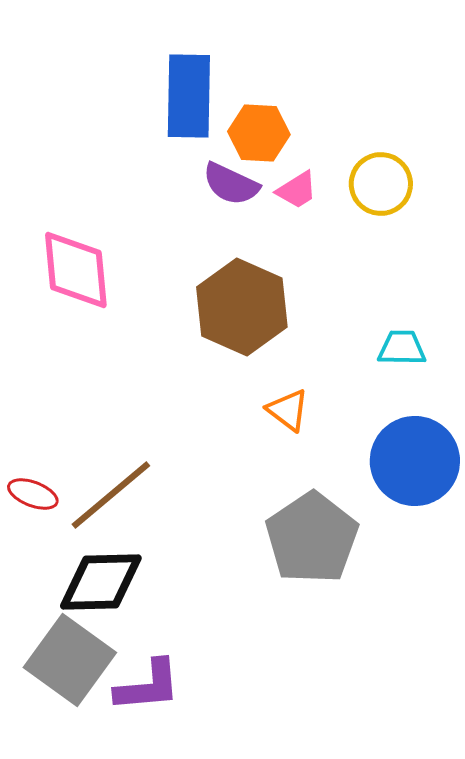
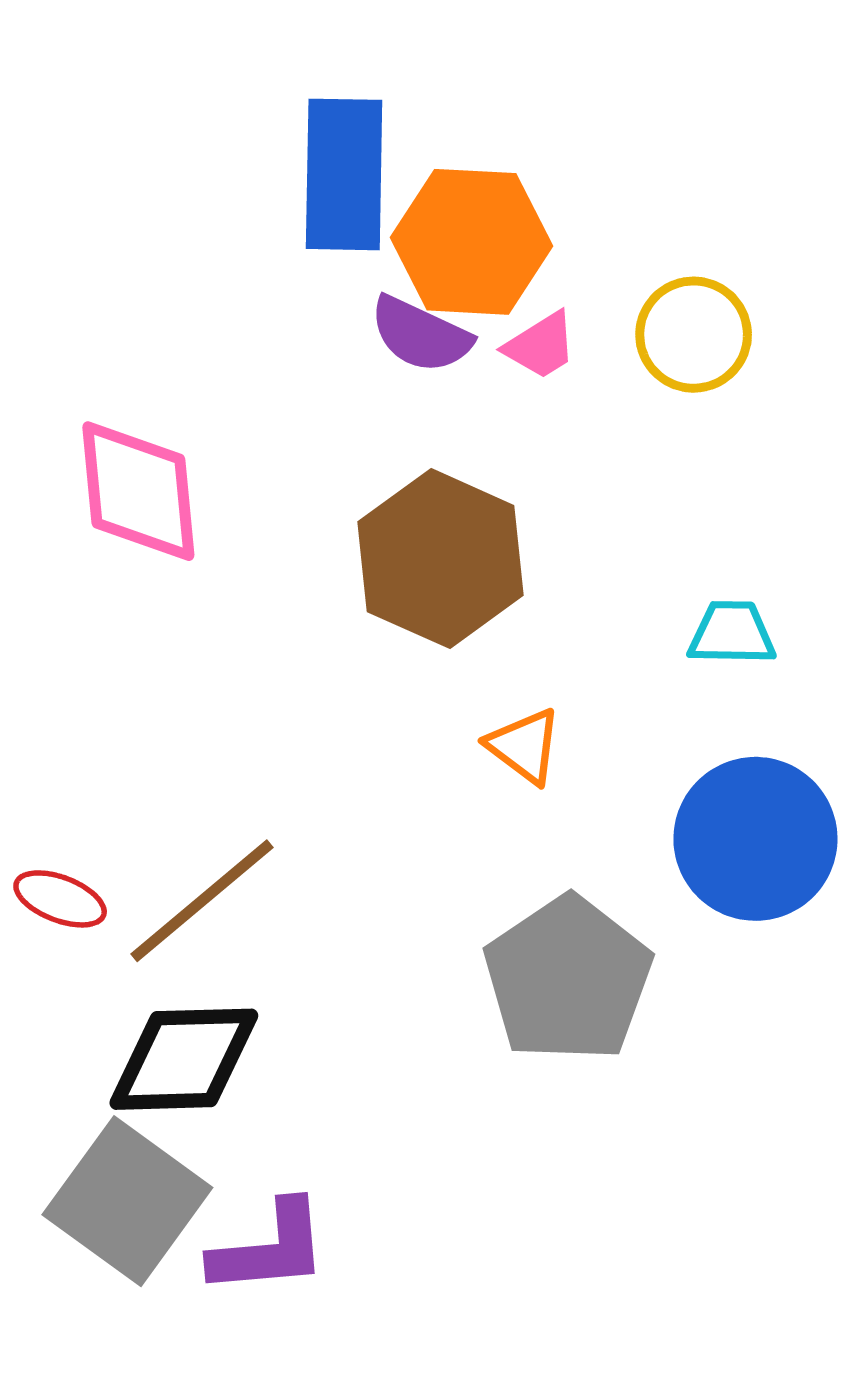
orange hexagon: (259, 133) -> (471, 242), size x1.4

